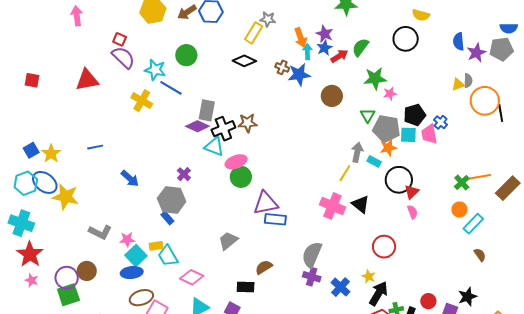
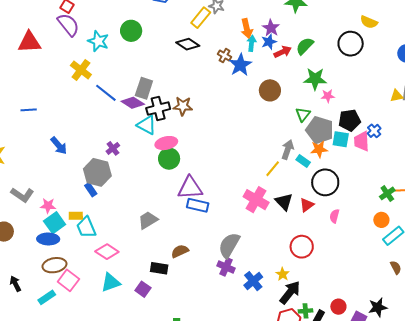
blue star: (299, 75) -> (240, 65), turned -30
blue line: (171, 88) -> (106, 93), moved
red triangle: (412, 192) -> (307, 205), moved
pink semicircle: (412, 212) -> (334, 216), turned -152

